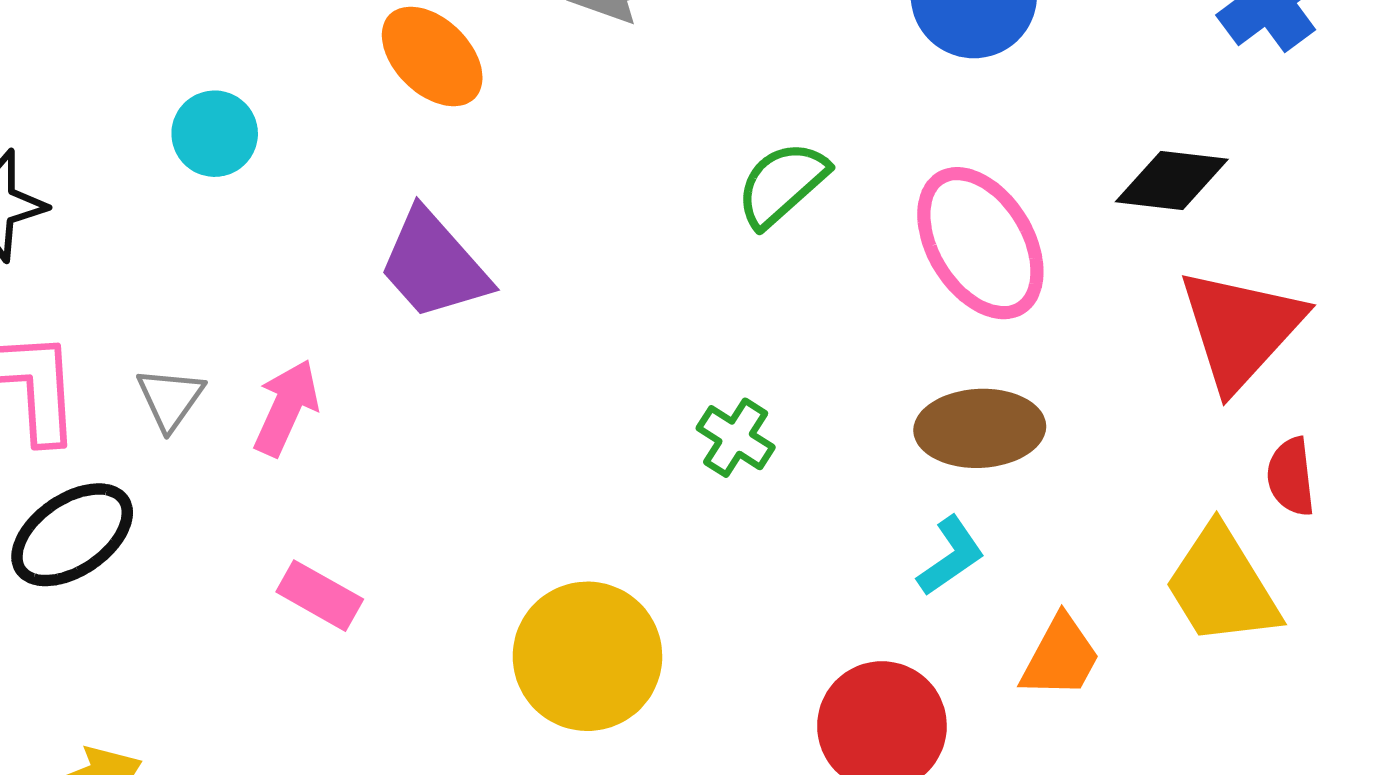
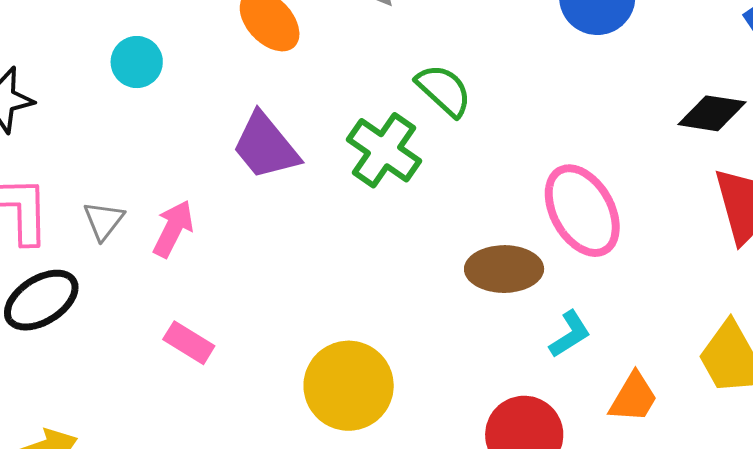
green semicircle: (782, 184) -> (444, 90), moved, turned 82
pink ellipse: (980, 243) -> (582, 211), moved
brown ellipse: (980, 428) -> (504, 269), moved
green cross: (736, 438) -> (384, 150), moved, size x1.6

